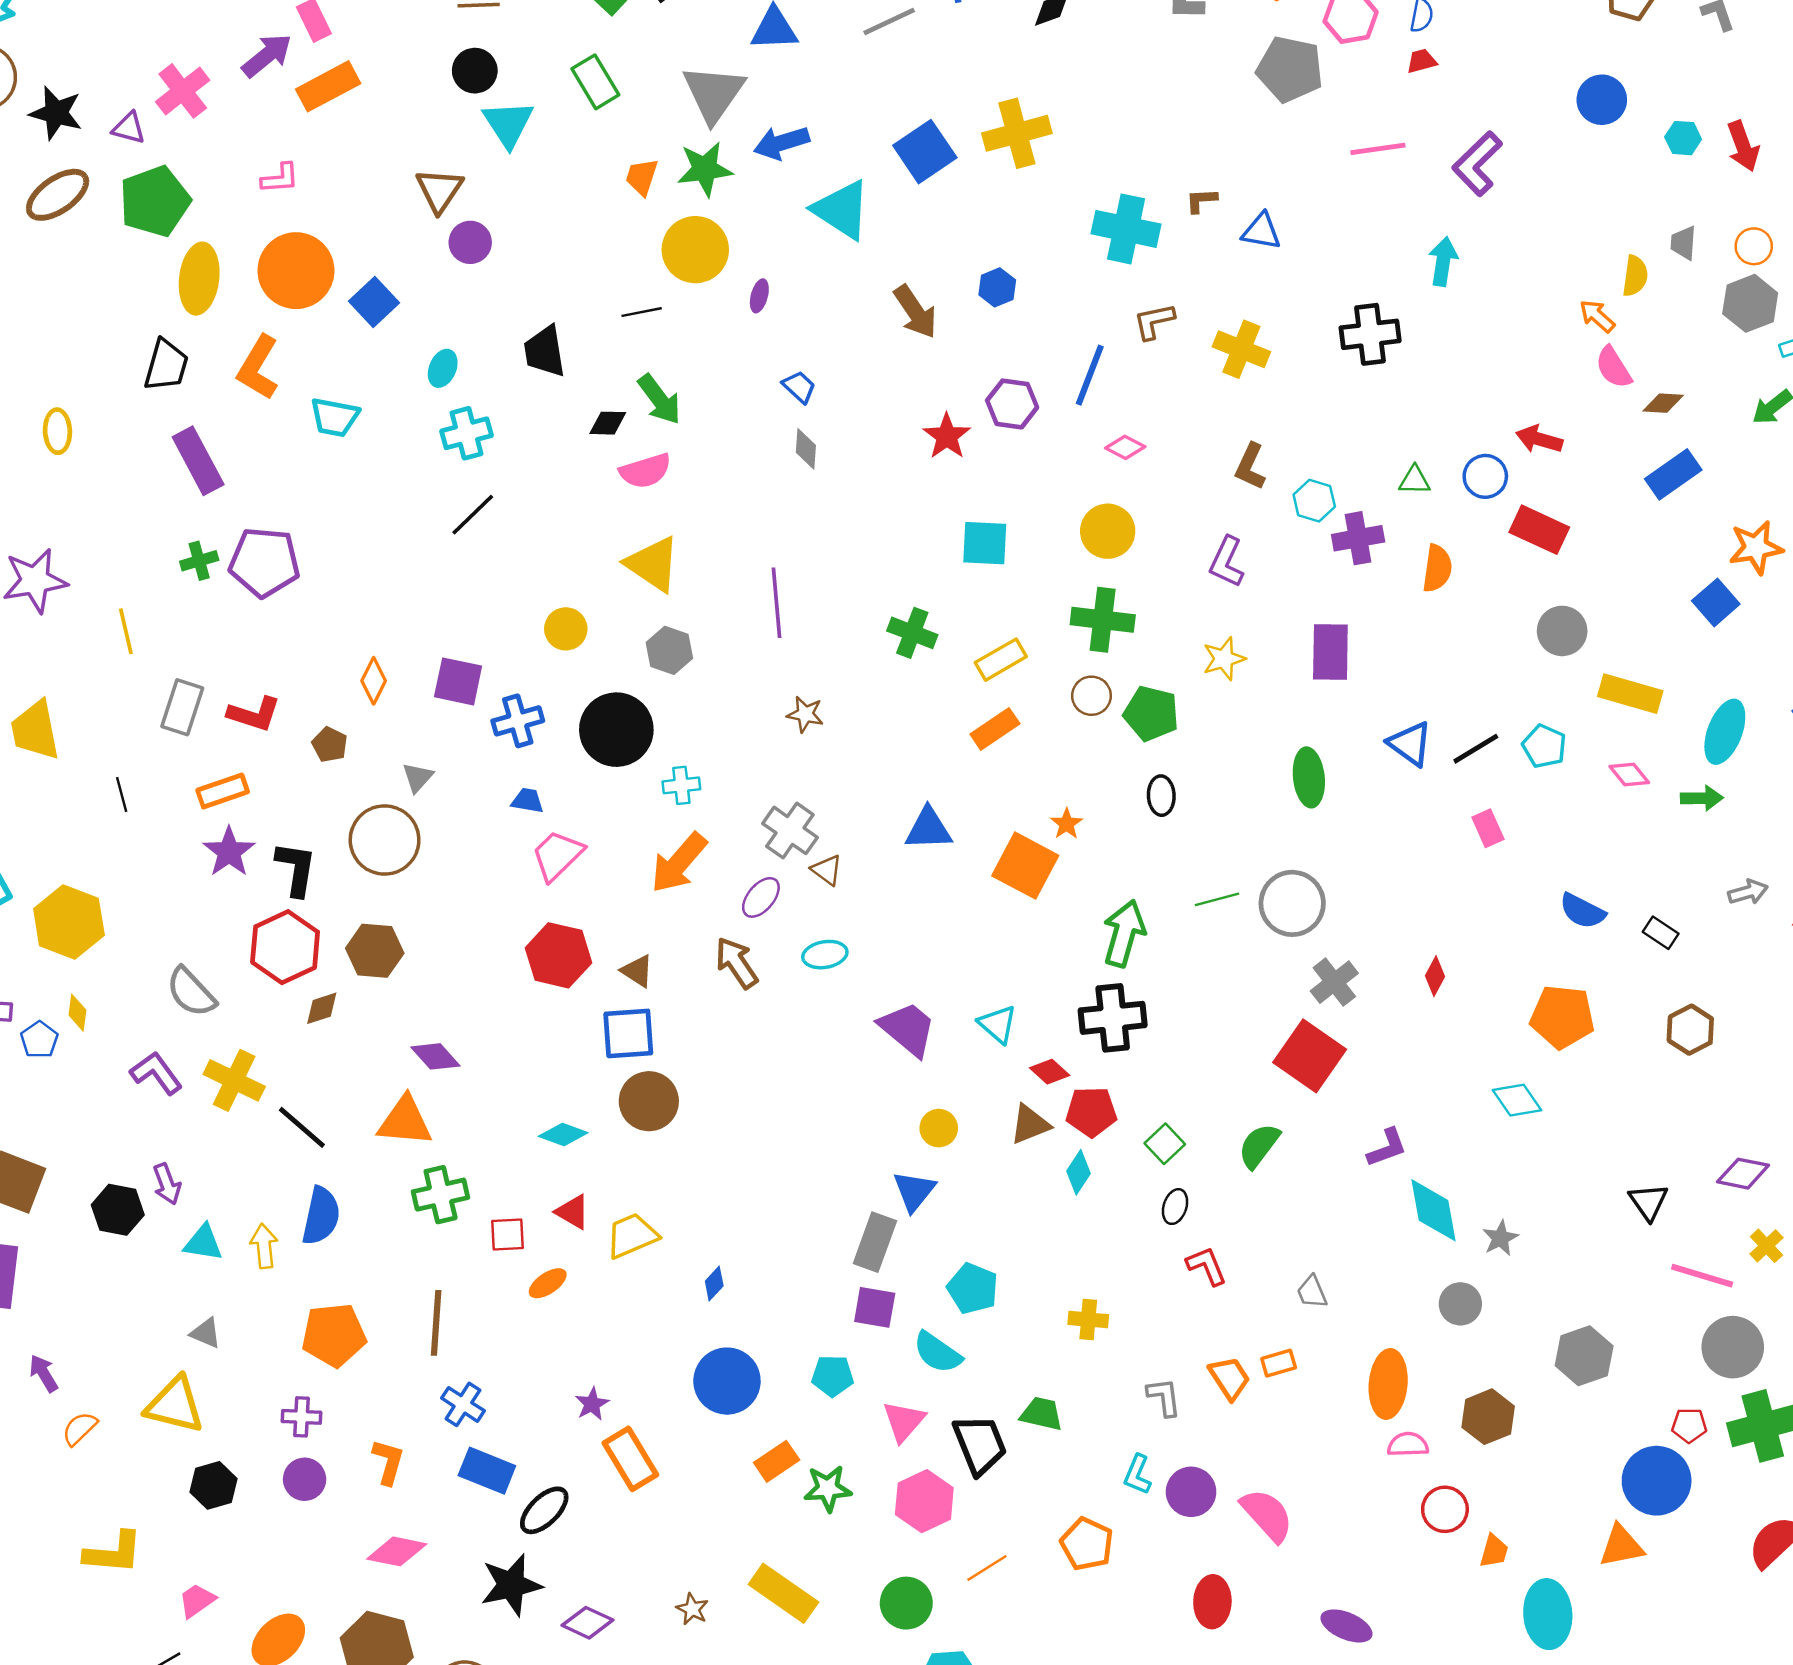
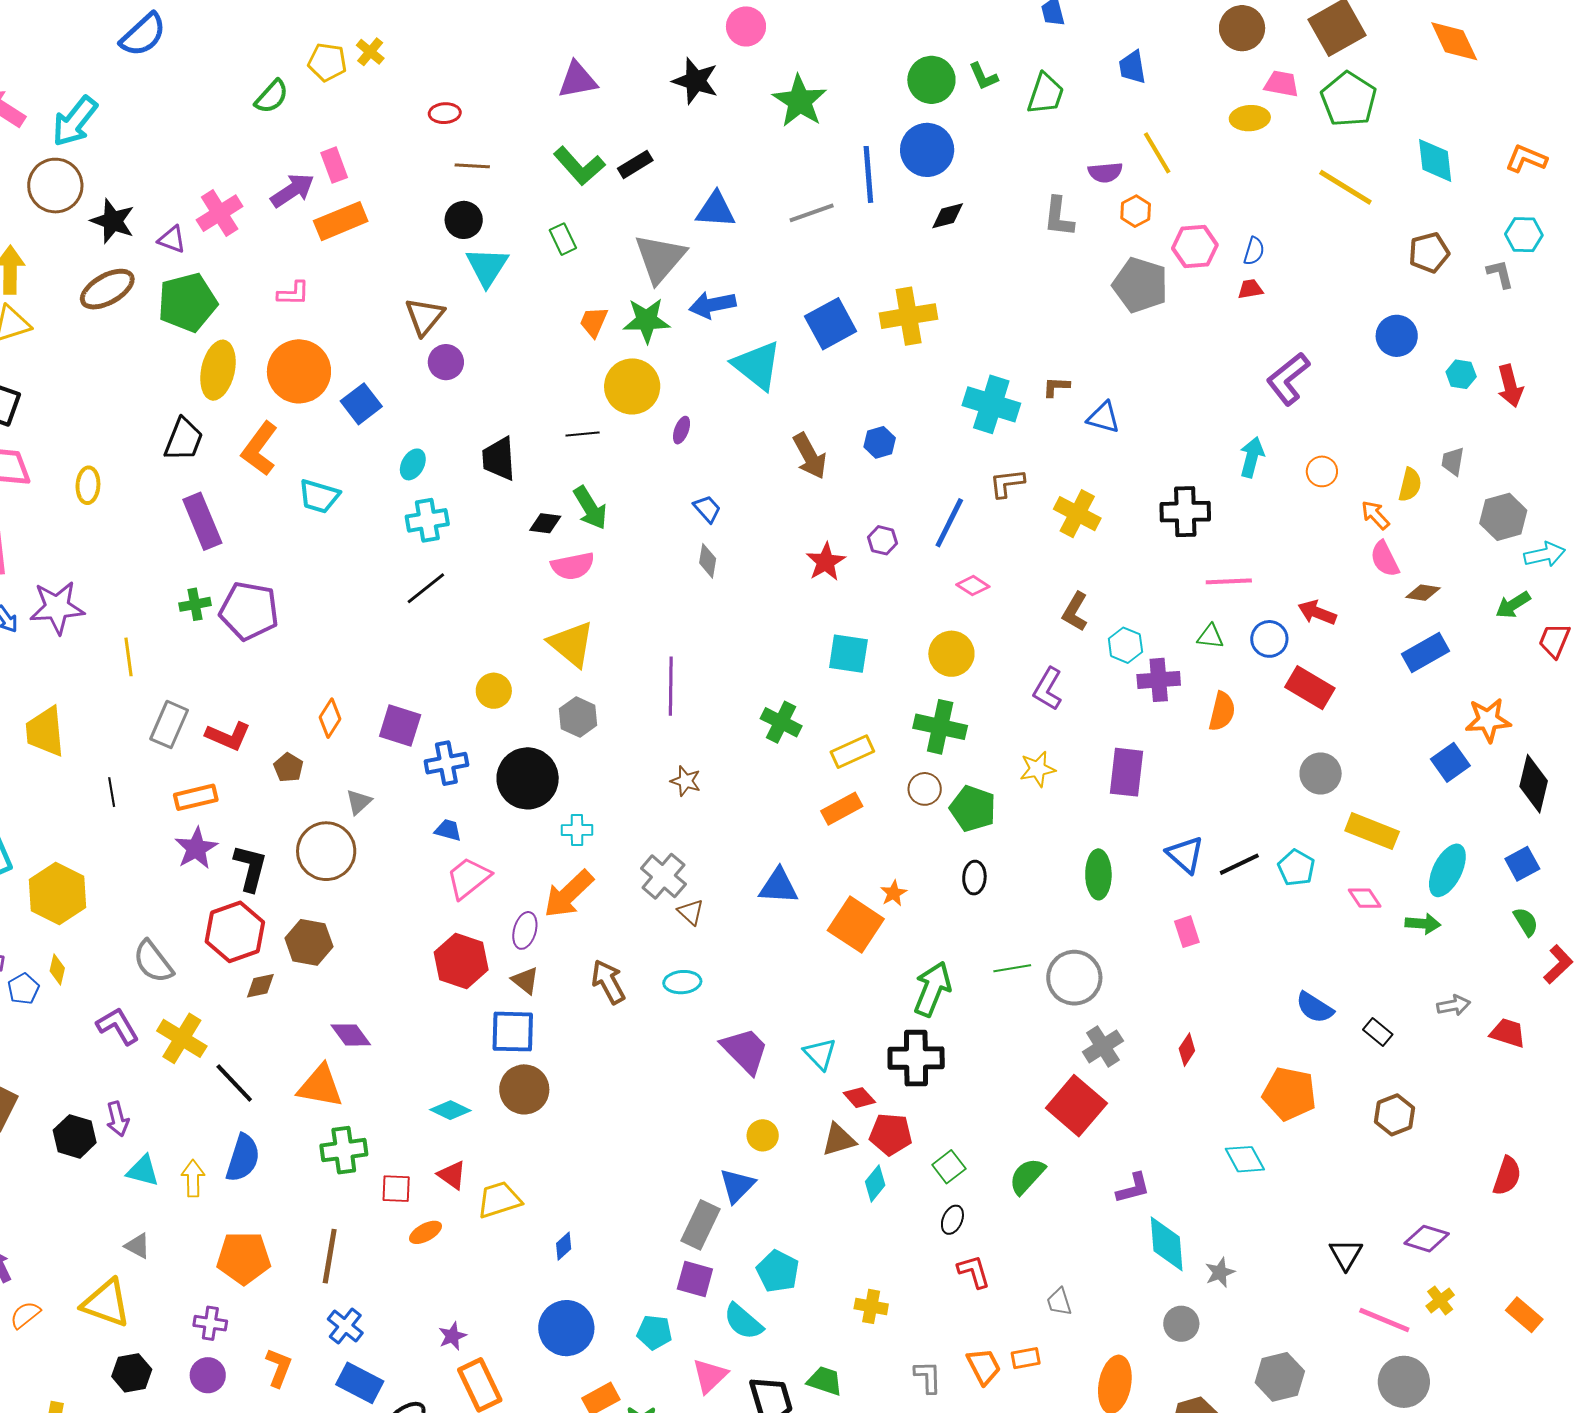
green rectangle: (595, 82) -> (563, 239), size x0.7
pink line: (1378, 149) -> (1229, 581), moved
orange circle: (1754, 246) -> (1322, 471), moved
purple hexagon: (1012, 404) -> (882, 540), size x0.7
pink rectangle: (1488, 828) -> (1187, 932), moved
purple ellipse: (761, 897) -> (525, 930), moved, turned -30

